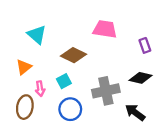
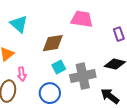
brown diamond: (74, 55) -> (53, 43), turned -35
cyan square: (64, 81) -> (59, 67), moved

